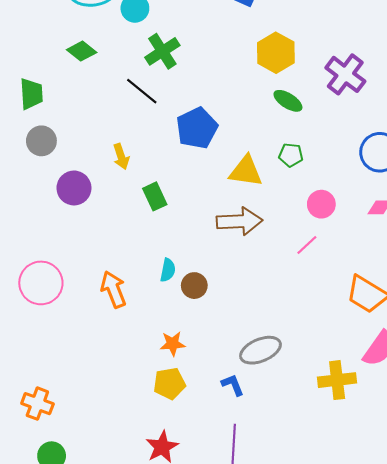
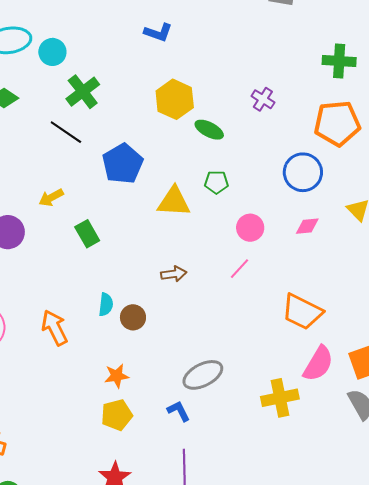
yellow hexagon: (276, 53) -> (175, 99), moved
purple cross: (345, 74) -> (263, 99), size x0.6
yellow arrow: (121, 156) -> (51, 198), turned 85
brown arrow: (239, 221) -> (174, 274), moved, size x0.6

